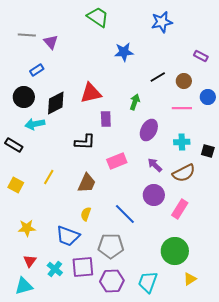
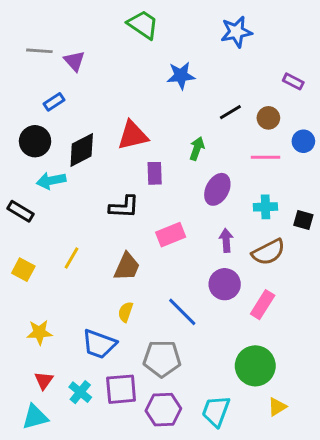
purple arrow: (155, 165) -> (226, 240), turned 42

